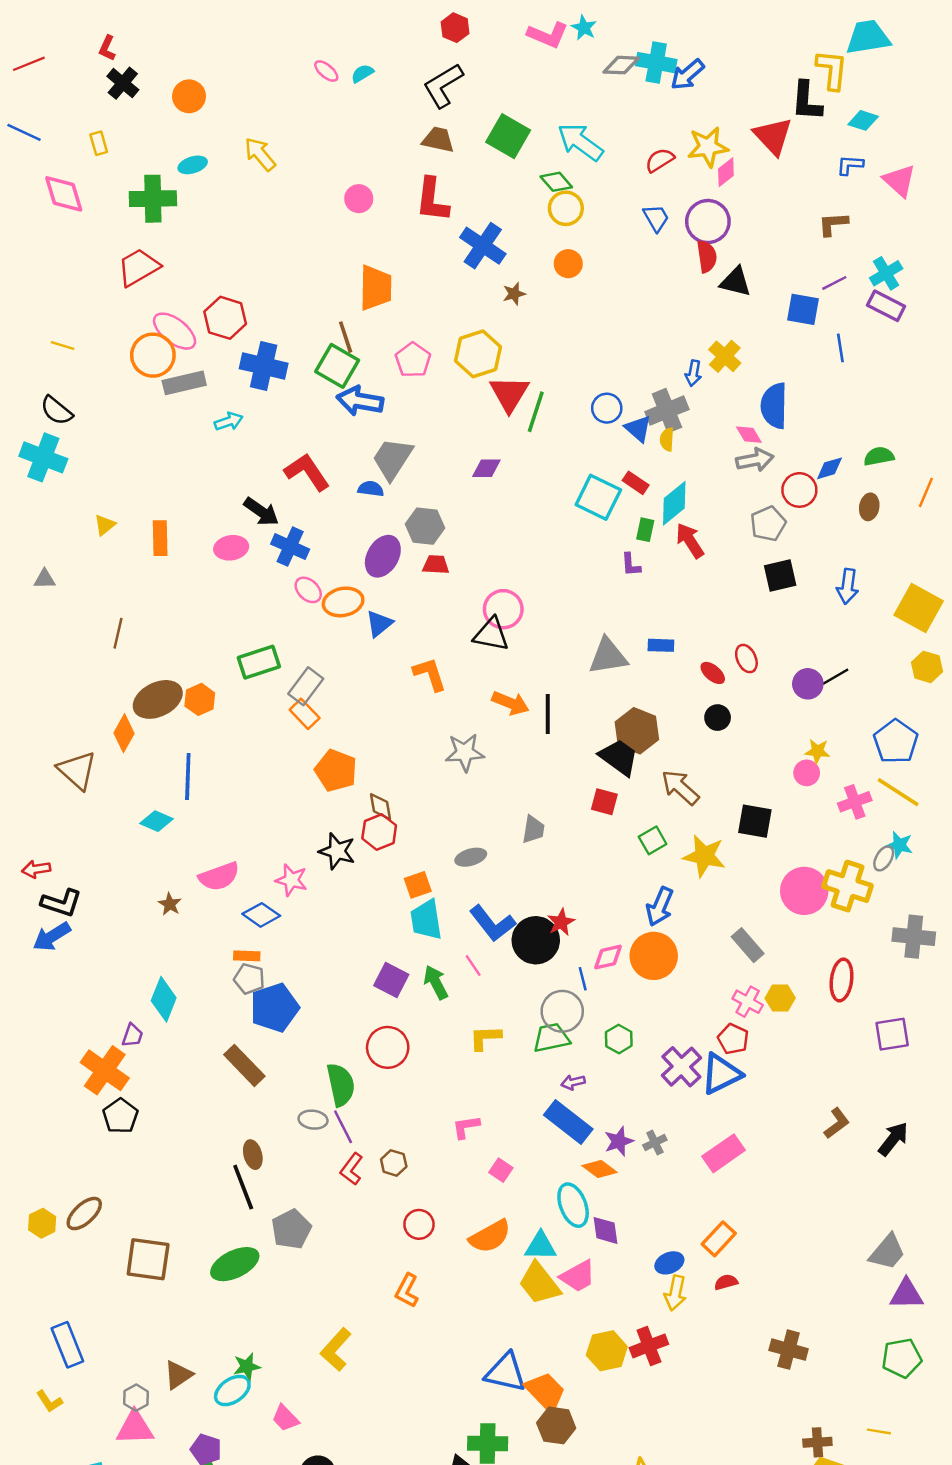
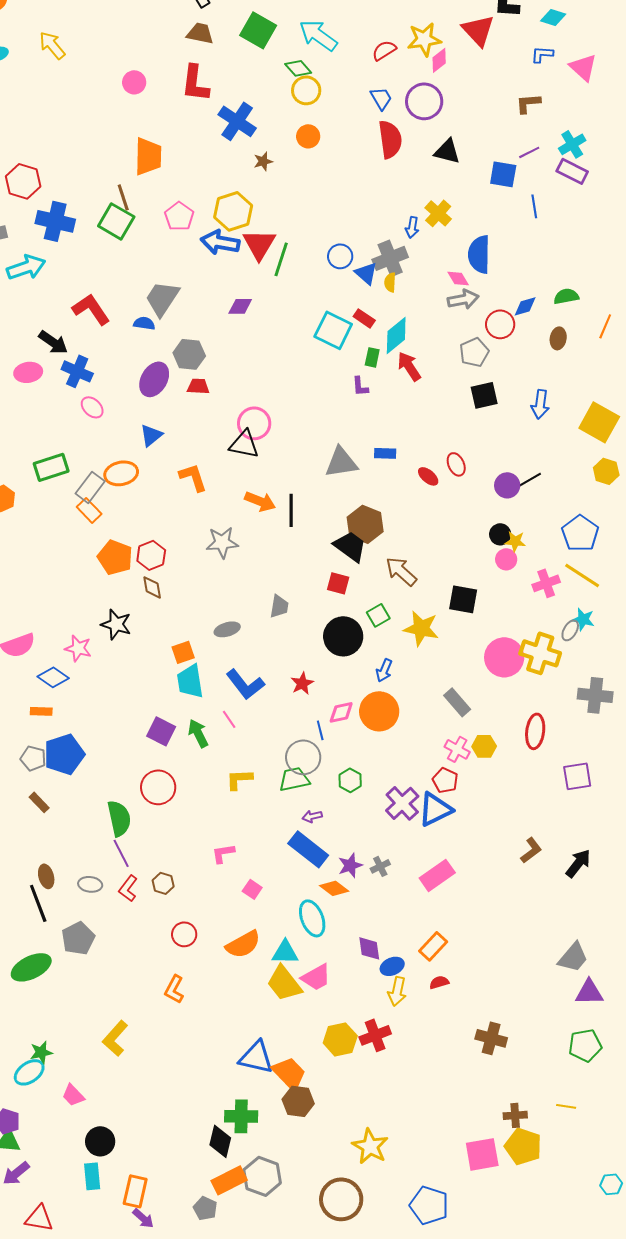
red semicircle: (707, 256) -> (390, 139), moved, size x1.4
blue arrow: (360, 401) -> (220, 242), moved
cyan arrow: (229, 421) -> (26, 267), size x1.6
orange ellipse: (343, 602) -> (121, 473), moved
black circle: (718, 718) -> (500, 534), moved
red hexagon: (379, 832) -> (151, 555), moved
blue arrow: (660, 907) -> (384, 670), size x0.7
black circle: (536, 940) -> (343, 636), moved
gray pentagon: (249, 979) -> (33, 758), moved
brown rectangle: (244, 1065) -> (39, 802), size x0.6
gray ellipse: (313, 1120) -> (90, 884), moved
purple diamond: (606, 1230) -> (369, 948), moved

